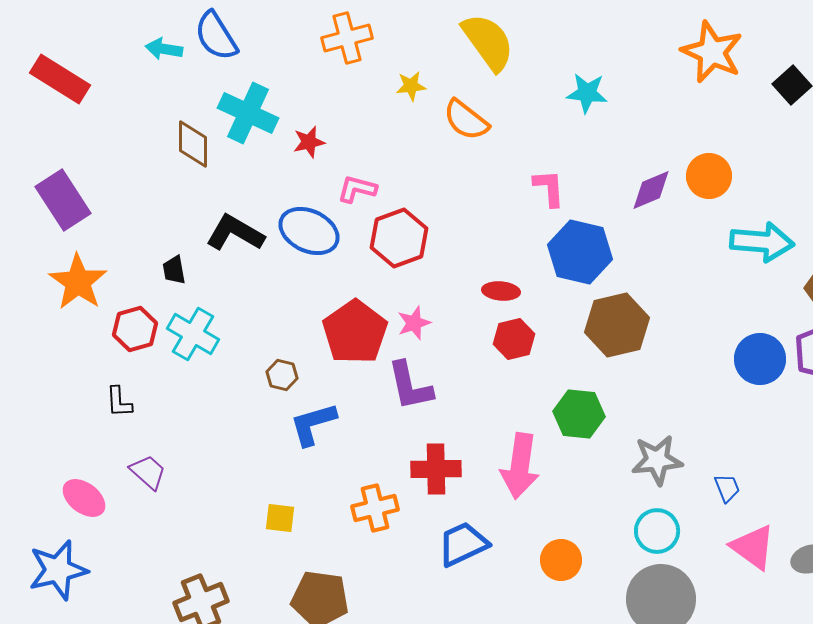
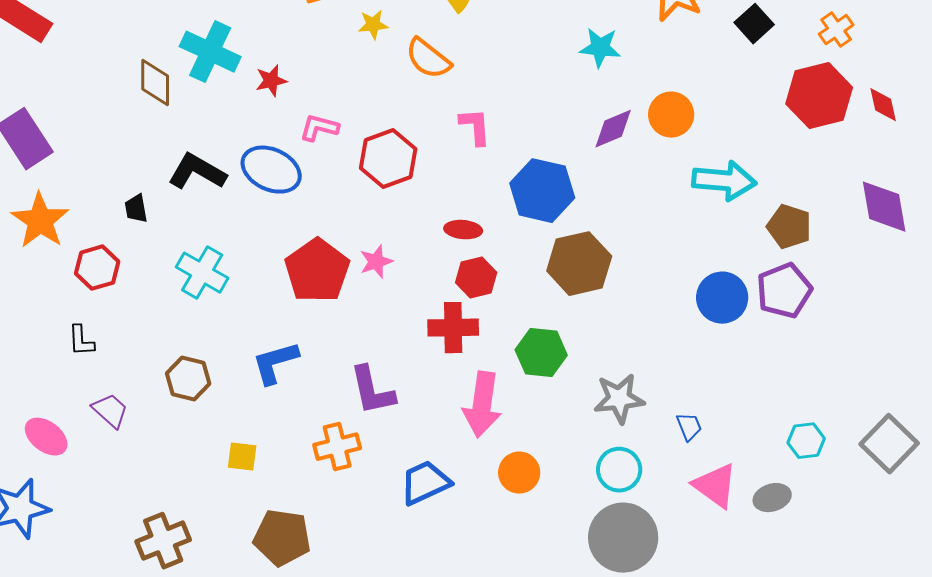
cyan star: (587, 93) -> (600, 48), moved
pink L-shape: (549, 188) -> (475, 127), moved
red hexagon: (399, 238) -> (388, 159), moved
cyan cross: (193, 334) -> (202, 273), moved
brown hexagon: (282, 375) -> (188, 379), moved, size x1.4
purple L-shape: (410, 386) -> (372, 391), moved
red cross: (436, 469) -> (453, 328), moved
orange circle: (561, 560) -> (519, 473), moved

